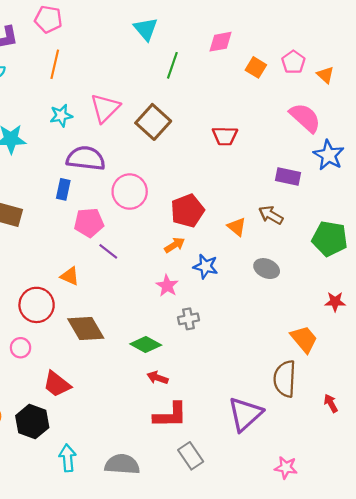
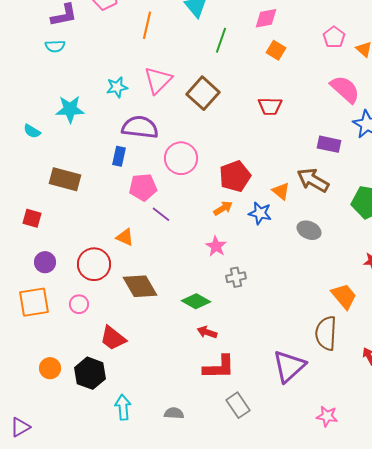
orange line: (55, 64) -> (147, 25), moved
orange square: (256, 67) -> (276, 50), moved
brown arrow: (271, 215) -> (313, 180), size x1.4
blue star: (206, 266) -> (260, 213), moved
gray semicircle: (122, 464) -> (174, 413), size x0.6

